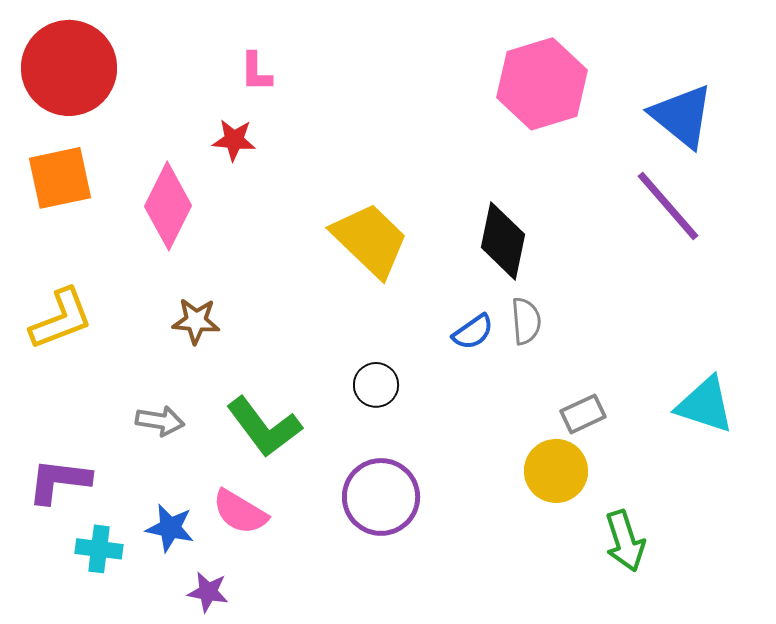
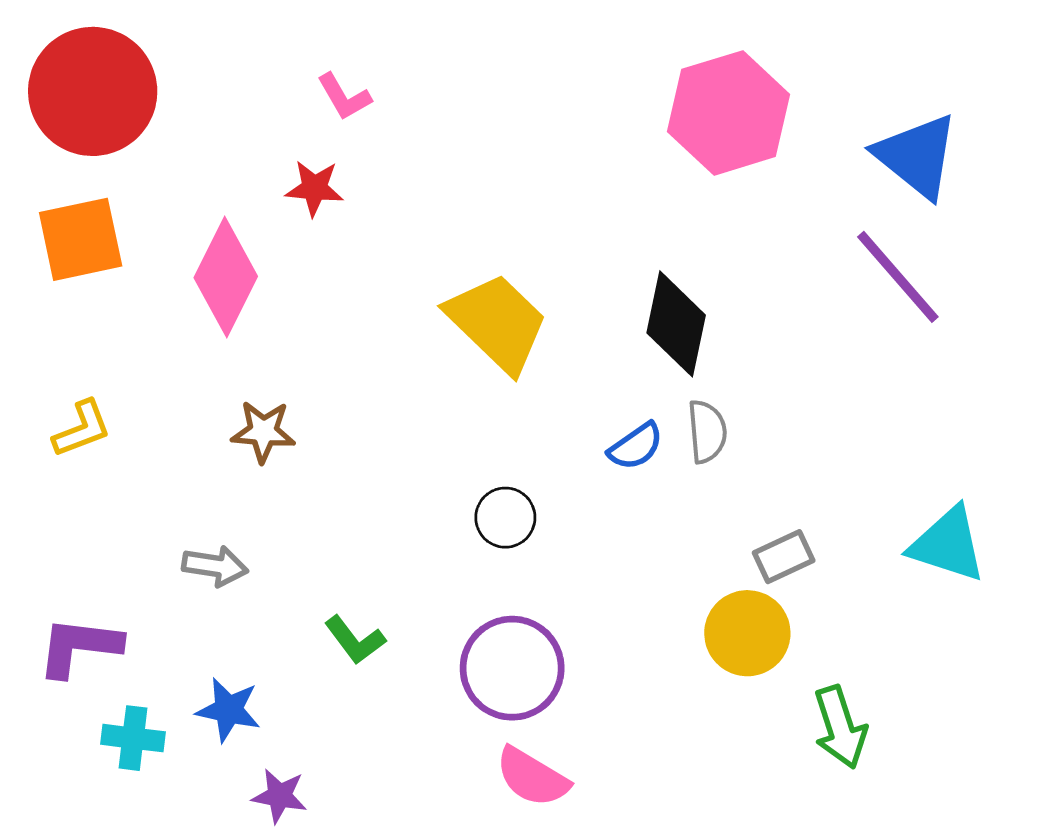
pink L-shape: (256, 72) -> (344, 97), turned -30
yellow L-shape: (61, 319) -> (82, 429), size x0.7
green L-shape: (264, 427) -> (355, 640), moved, size x0.6
pink semicircle: (240, 512) -> (532, 777), moved

